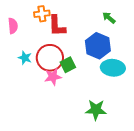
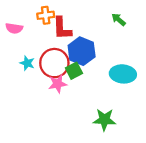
pink semicircle: (13, 26) -> (14, 28), turned 105
blue hexagon: (98, 46) -> (82, 51), moved

